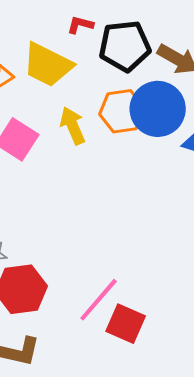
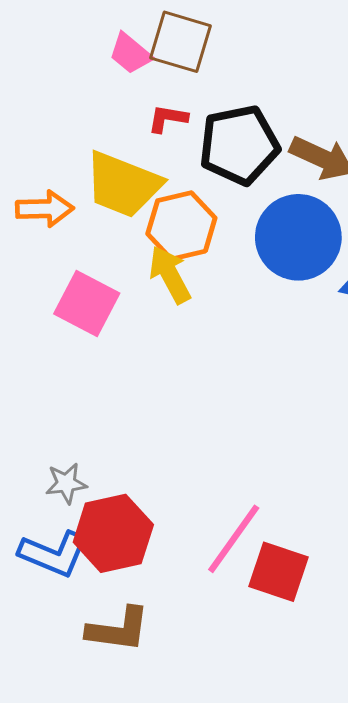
orange hexagon: (122, 111) -> (181, 226), moved

